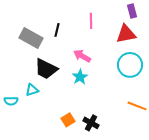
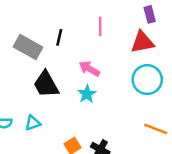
black trapezoid: (46, 69) -> (46, 84), turned 35
cyan triangle: (32, 90) -> (33, 123), moved

